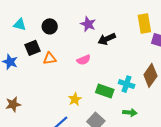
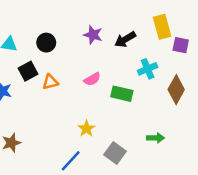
black arrow: (107, 39) -> (125, 39), moved
cyan cross: (127, 84) -> (148, 69), moved, turned -35
green rectangle: (105, 91) -> (122, 94), moved

